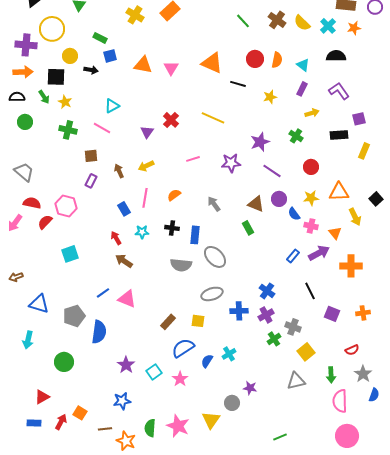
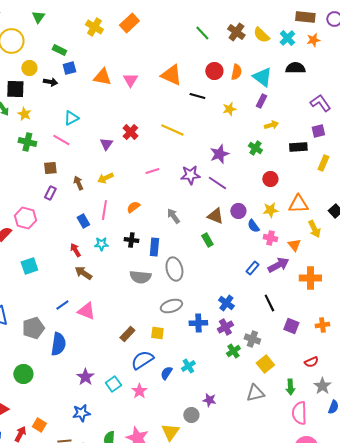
cyan triangle: (303, 65) -> (262, 77), size x1.5
purple L-shape: (339, 91) -> (320, 103), moved
purple line: (272, 171) -> (217, 183), moved
gray ellipse: (215, 257) -> (174, 269), turned 30

